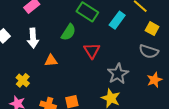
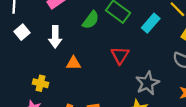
green semicircle: (68, 32) -> (91, 20), moved
yellow cross: (23, 80) -> (40, 83), turned -32

